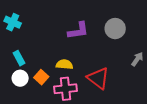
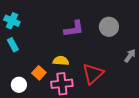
cyan rectangle: (19, 58) -> (13, 45), moved
white circle: (20, 78) -> (19, 85), moved
red triangle: (98, 78) -> (93, 74), turned 40

